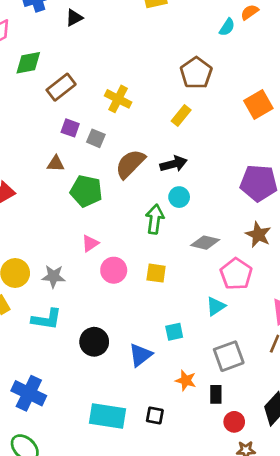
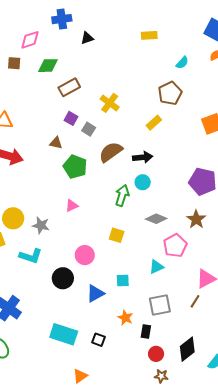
cyan semicircle: (227, 27) -> (182, 63), moved
pink circle: (114, 270) -> (85, 255), moved

